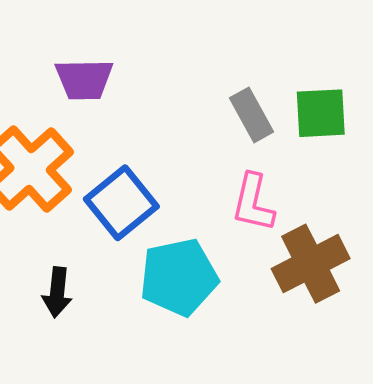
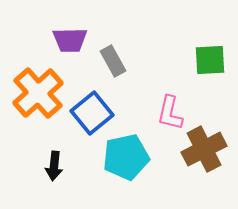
gray rectangle: (251, 115) -> (113, 61), moved

